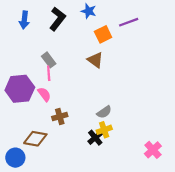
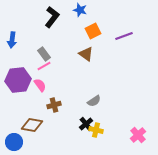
blue arrow: (24, 20) -> (12, 40), moved
purple line: (129, 22) -> (124, 36), moved
pink line: (49, 73) -> (44, 66), turned 64
yellow cross: (104, 130) -> (96, 130), moved, turned 32

